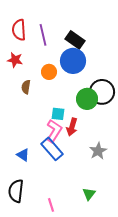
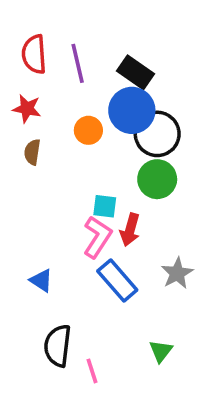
brown semicircle: (26, 87) -> (32, 152), moved
black circle: (102, 92) -> (157, 134), moved
blue rectangle: (52, 149) -> (117, 280), moved
black semicircle: (16, 191) -> (58, 346), moved

